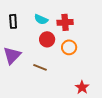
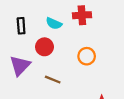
red cross: (65, 22) -> (82, 15), moved
red circle: (47, 39) -> (44, 47), moved

